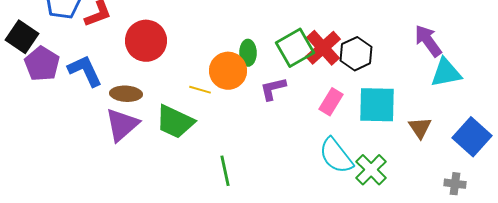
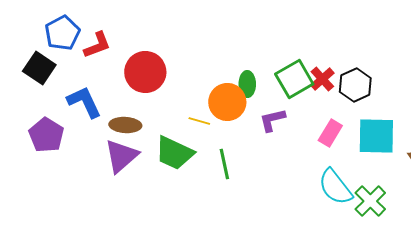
black square: (22, 37) -> (39, 68), moved
red cross: (323, 48) -> (322, 79), size x0.7
purple pentagon: (42, 64) -> (46, 135), moved
green line: (225, 171) -> (224, 164), moved

